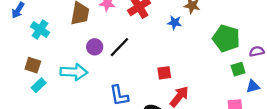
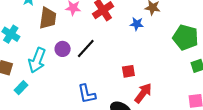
cyan arrow: (74, 72) -> (37, 60), moved, turned 110
cyan rectangle: (39, 85) -> (21, 88), moved

